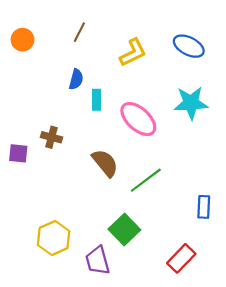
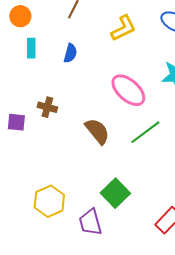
cyan rectangle: (97, 100) -> (31, 48), moved
green line: (146, 180) -> (145, 132), moved

